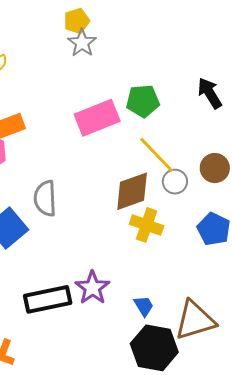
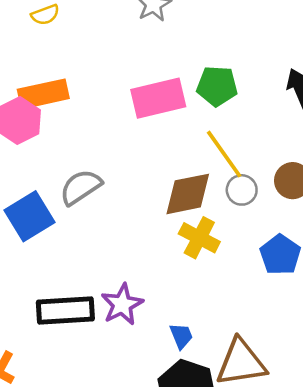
gray semicircle: (45, 198) -> (81, 187), turned 51

